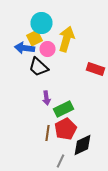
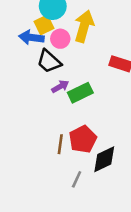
purple arrow: (46, 98) -> (60, 86), moved, turned -112
green rectangle: (64, 109) -> (80, 93), moved

